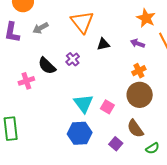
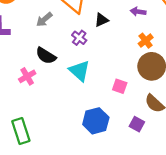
gray arrow: (41, 28) -> (44, 19), moved
purple cross: (73, 59) -> (79, 38), moved
cyan triangle: (83, 103) -> (79, 71), moved

